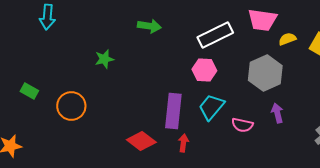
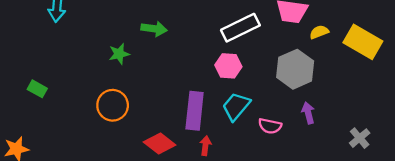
green arrow: (149, 26) -> (154, 29), moved
orange circle: (71, 106) -> (113, 105), moved

